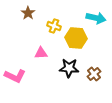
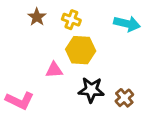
yellow cross: (54, 26) -> (71, 20), moved
yellow hexagon: (76, 38) -> (81, 50), moved

